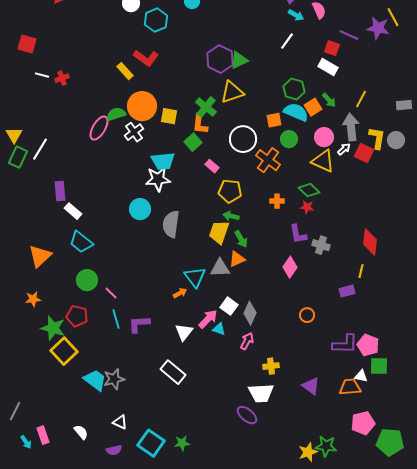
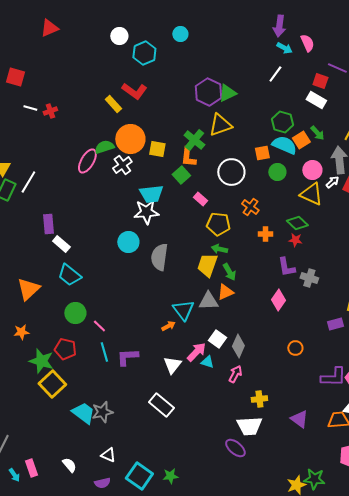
orange cross: (268, 160) -> (250, 207), moved, size x0.7

